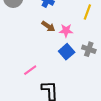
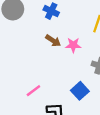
blue square: (67, 52) -> (80, 91), moved

